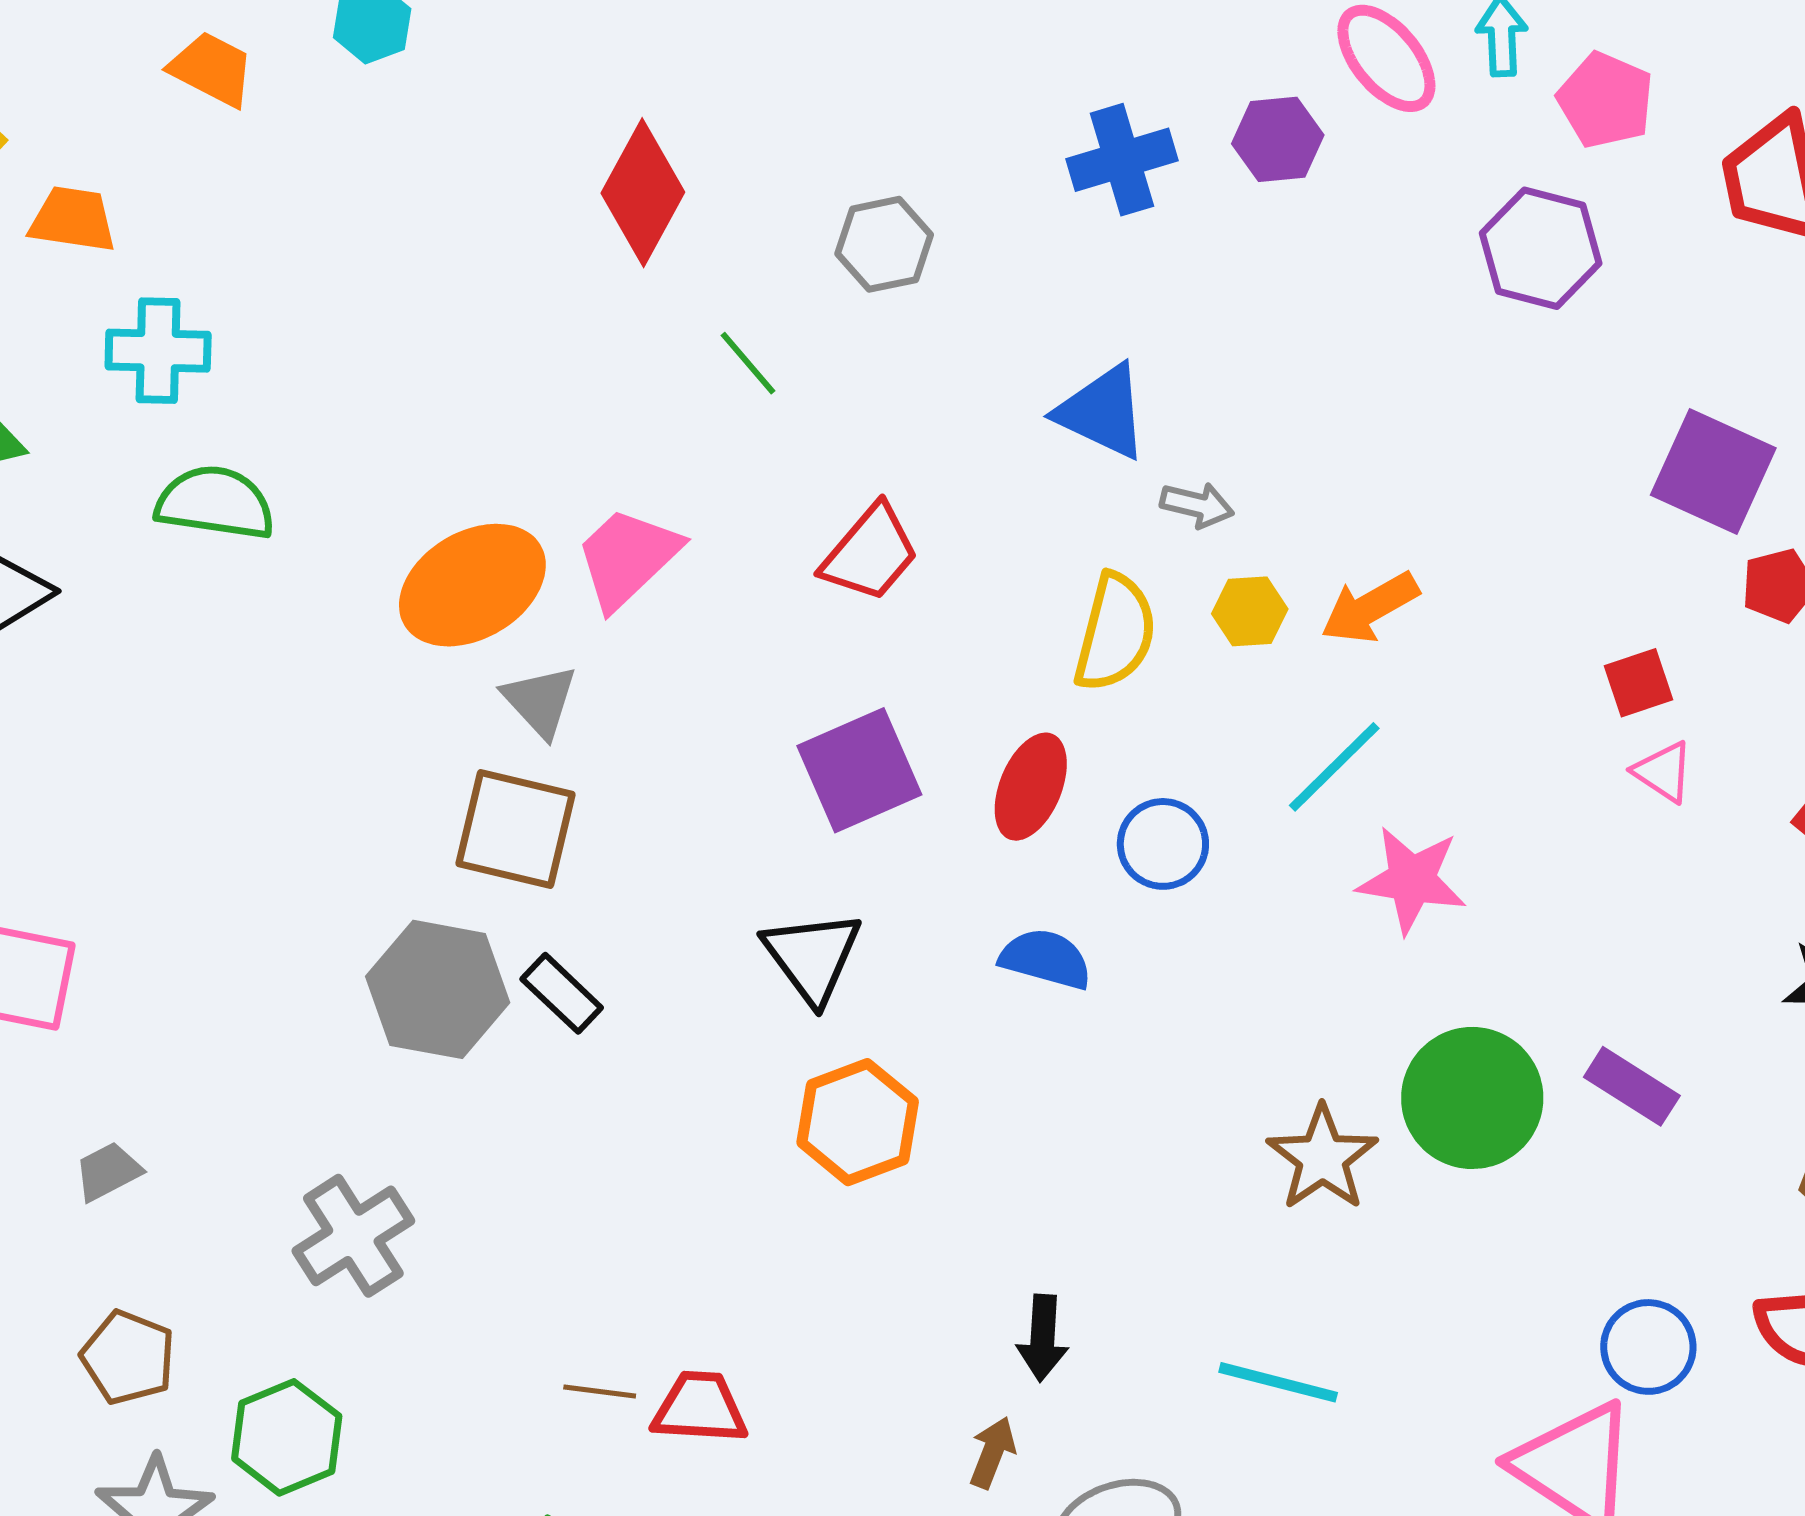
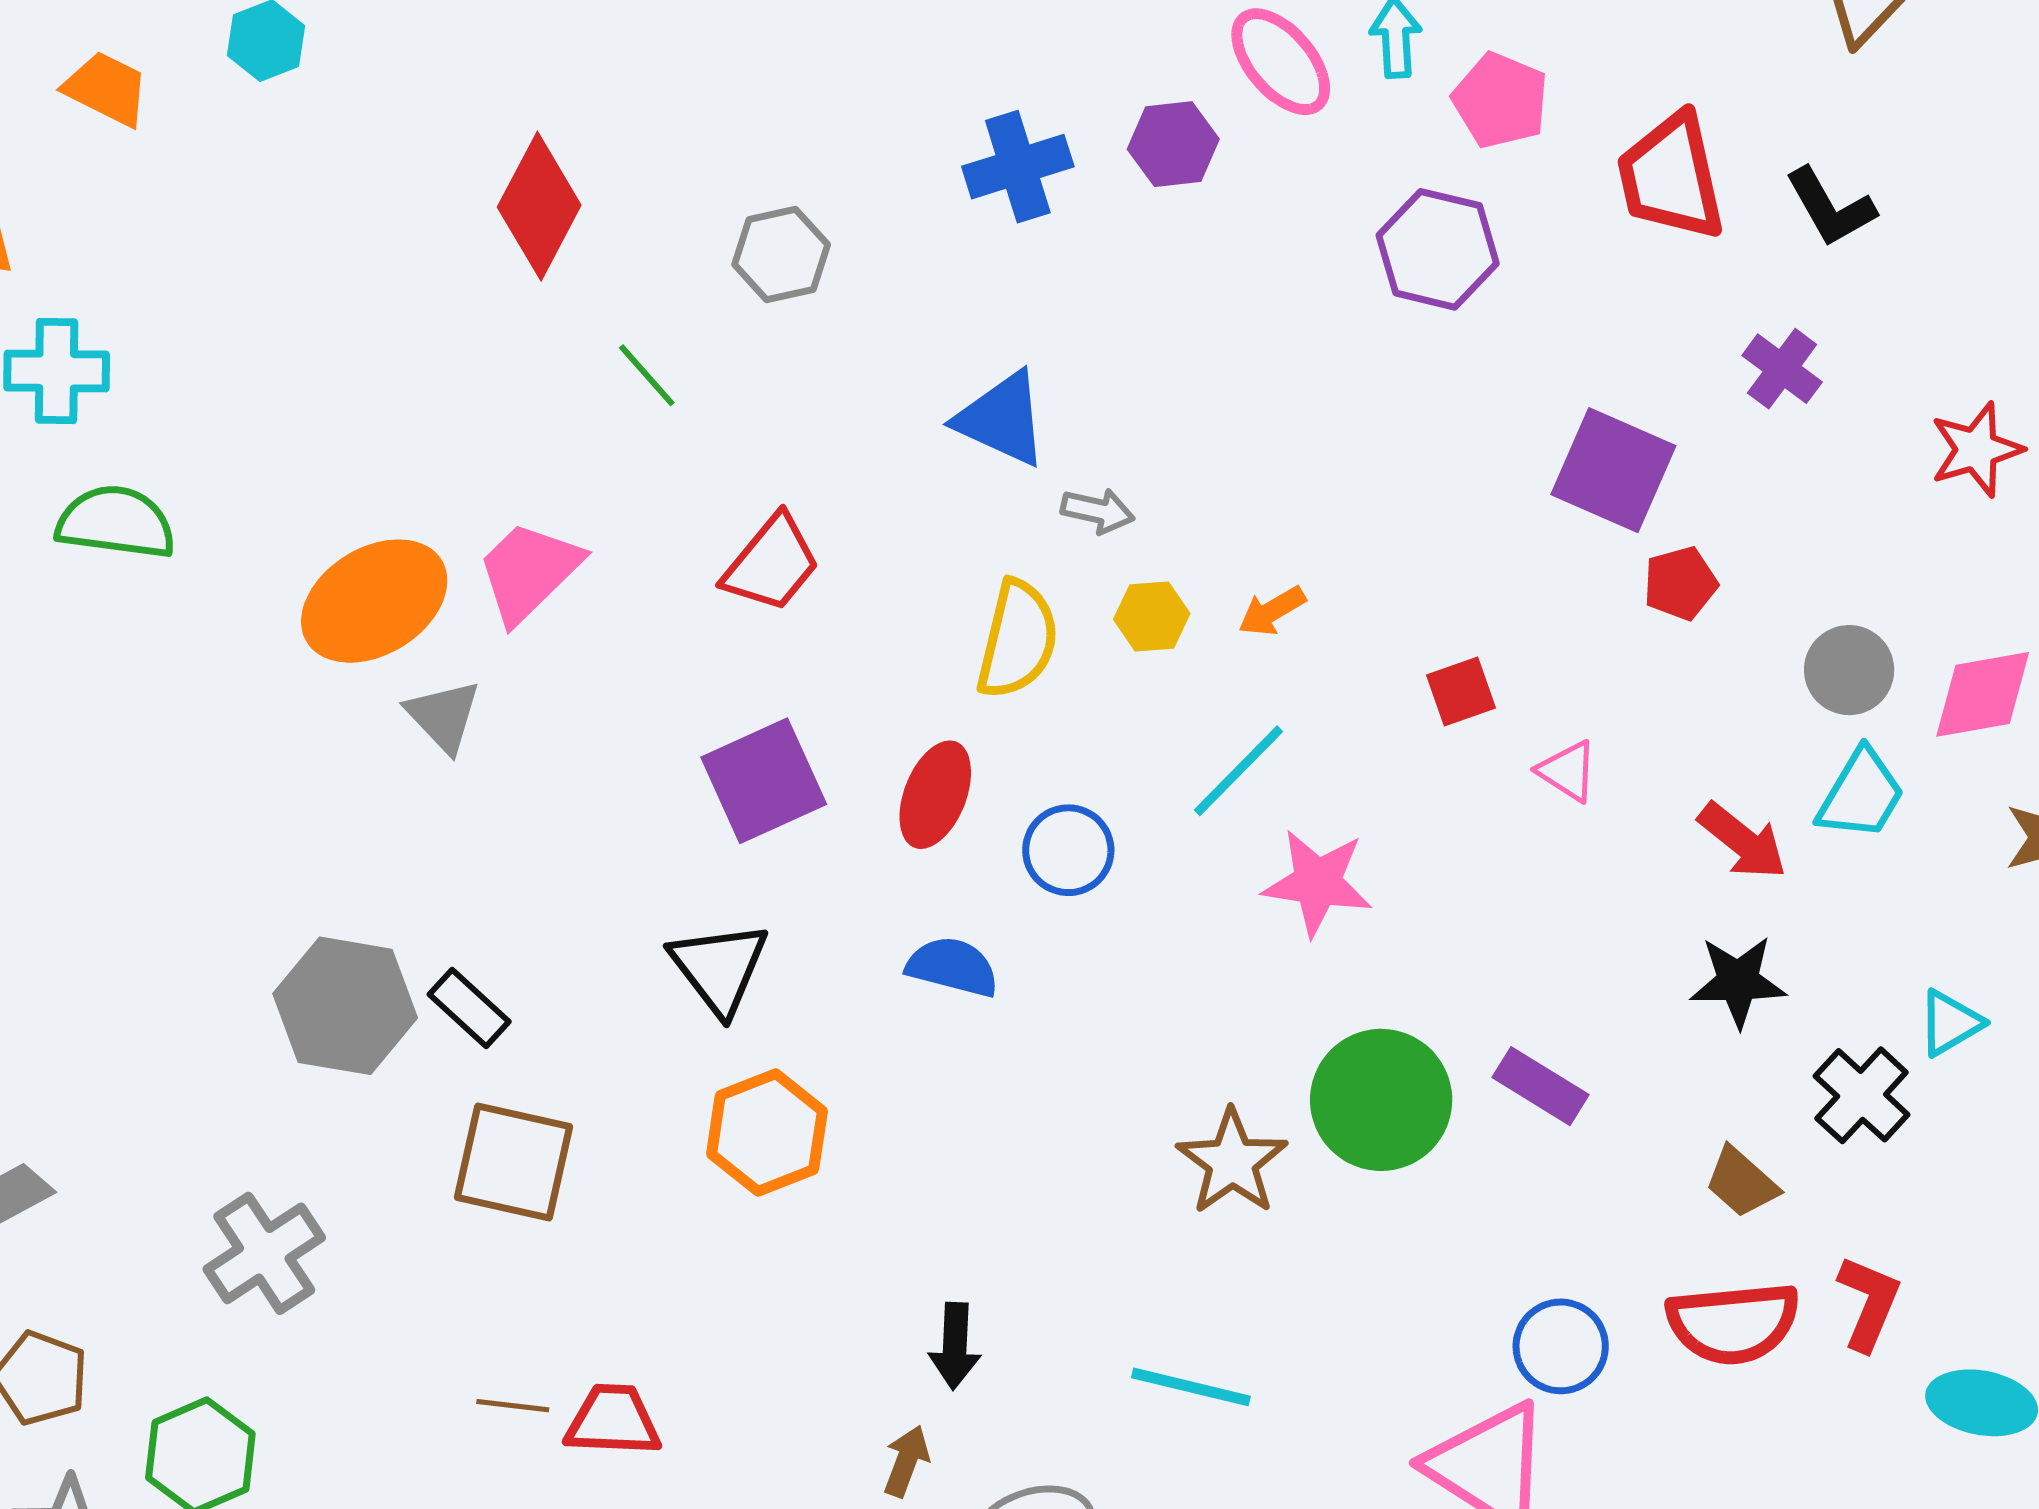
orange arrow: (1370, 608) -> (1272, 611), size x0.7
red square: (1639, 683) -> (1461, 691), moved
brown square: (515, 829) -> (514, 1162), moved

